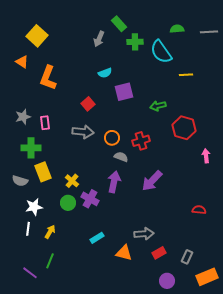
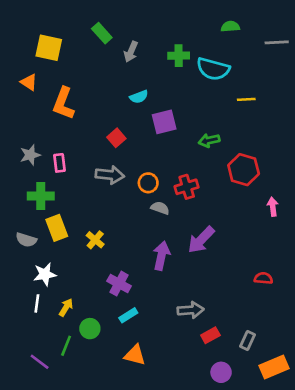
green rectangle: (119, 24) -> (102, 33), moved
green semicircle: (177, 29) -> (230, 26), moved
yellow square: (37, 36) -> (49, 48), turned -30
cyan semicircle: (161, 52) -> (213, 69), turned -40
purple arrow: (114, 182) -> (161, 256), moved
purple cross: (90, 199) -> (119, 284), moved
green circle: (68, 203) -> (90, 329), moved
orange triangle: (124, 253) -> (135, 355), moved

